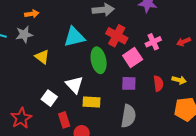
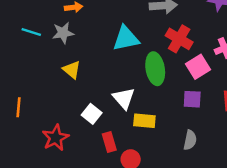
yellow triangle: (42, 57) -> (72, 70), moved
gray semicircle: (128, 116) -> (190, 140), size x0.7

